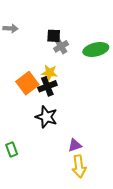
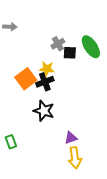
black square: (54, 36) -> (70, 53), moved
green ellipse: (96, 49) -> (91, 47), turned 70

